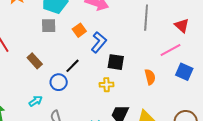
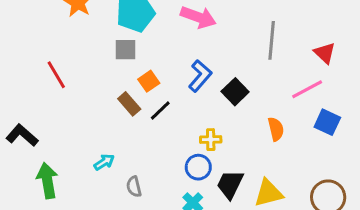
orange square: (79, 30) -> (149, 81), moved
brown rectangle: (35, 61) -> (129, 104), moved
black square: (116, 62) -> (235, 92), moved, turned 36
blue circle: (59, 82) -> (198, 167), moved

